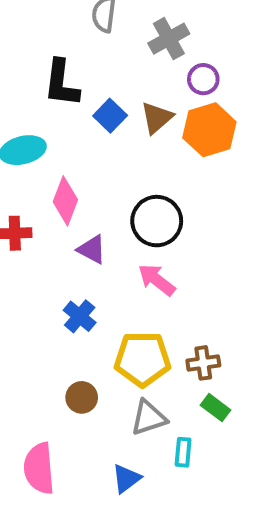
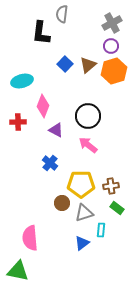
gray cross: (169, 39) -> (112, 23), moved
black L-shape: (61, 83) -> (41, 33), moved
brown circle: (82, 397) -> (62, 203), moved
blue triangle: (126, 479) -> (82, 243), moved

